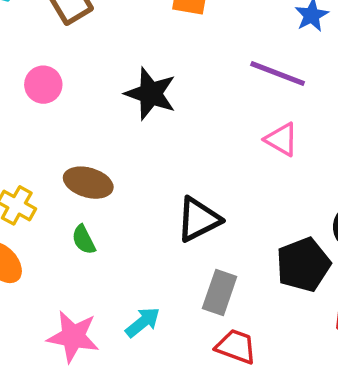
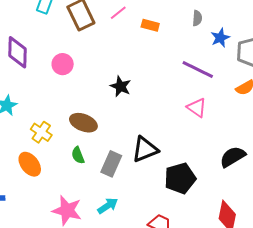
black star: (151, 94) -> (120, 86), moved, size x0.7
black pentagon: (303, 265) -> (180, 178), moved
gray rectangle: (220, 293) -> (111, 164), moved

